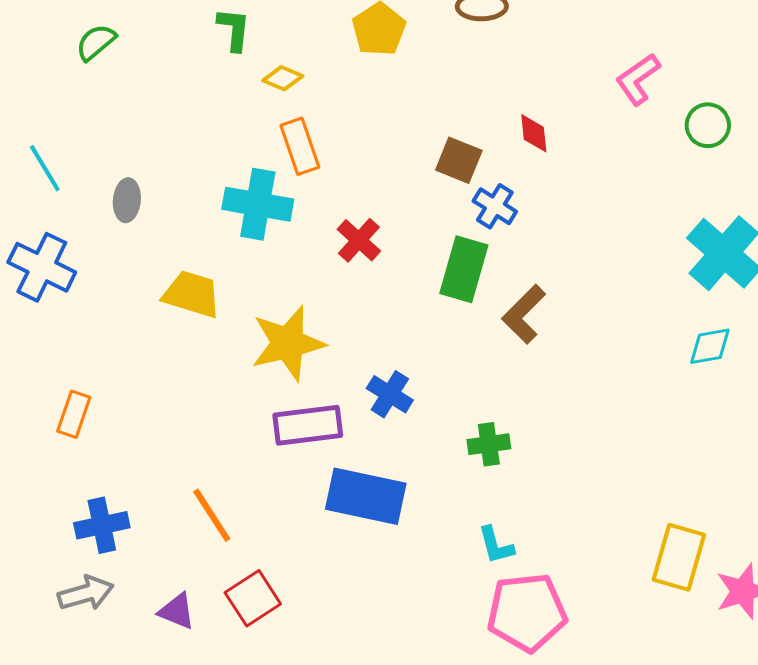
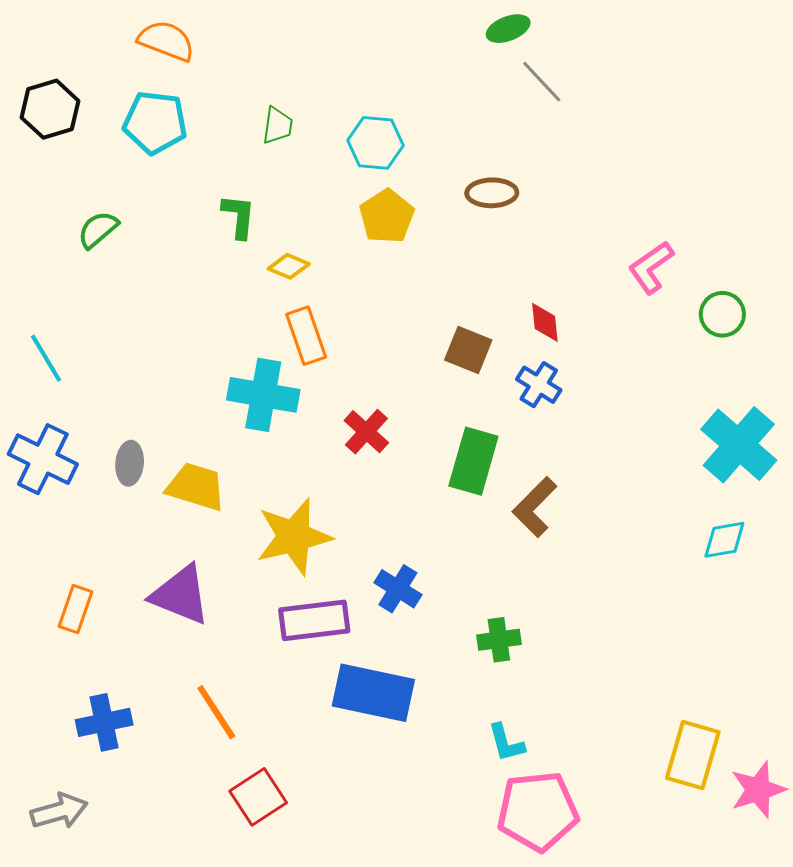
gray ellipse: (127, 200) -> (130, 463), moved
blue cross: (495, 206) -> (539, 385), moved
gray arrow: (86, 593) -> (59, 811), moved
purple triangle: (177, 611) -> (181, 595), moved, size x1.6

